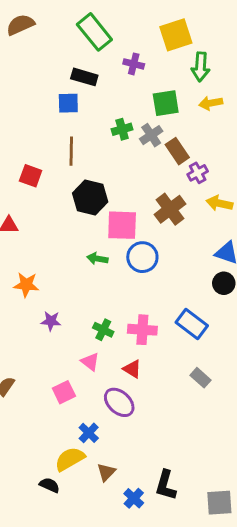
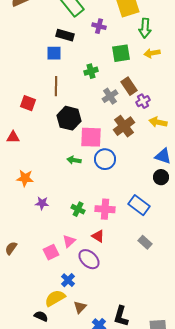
gray cross: (151, 135) -> (110, 96), moved
pink triangle: (90, 362) -> (69, 241), moved, turned 40

